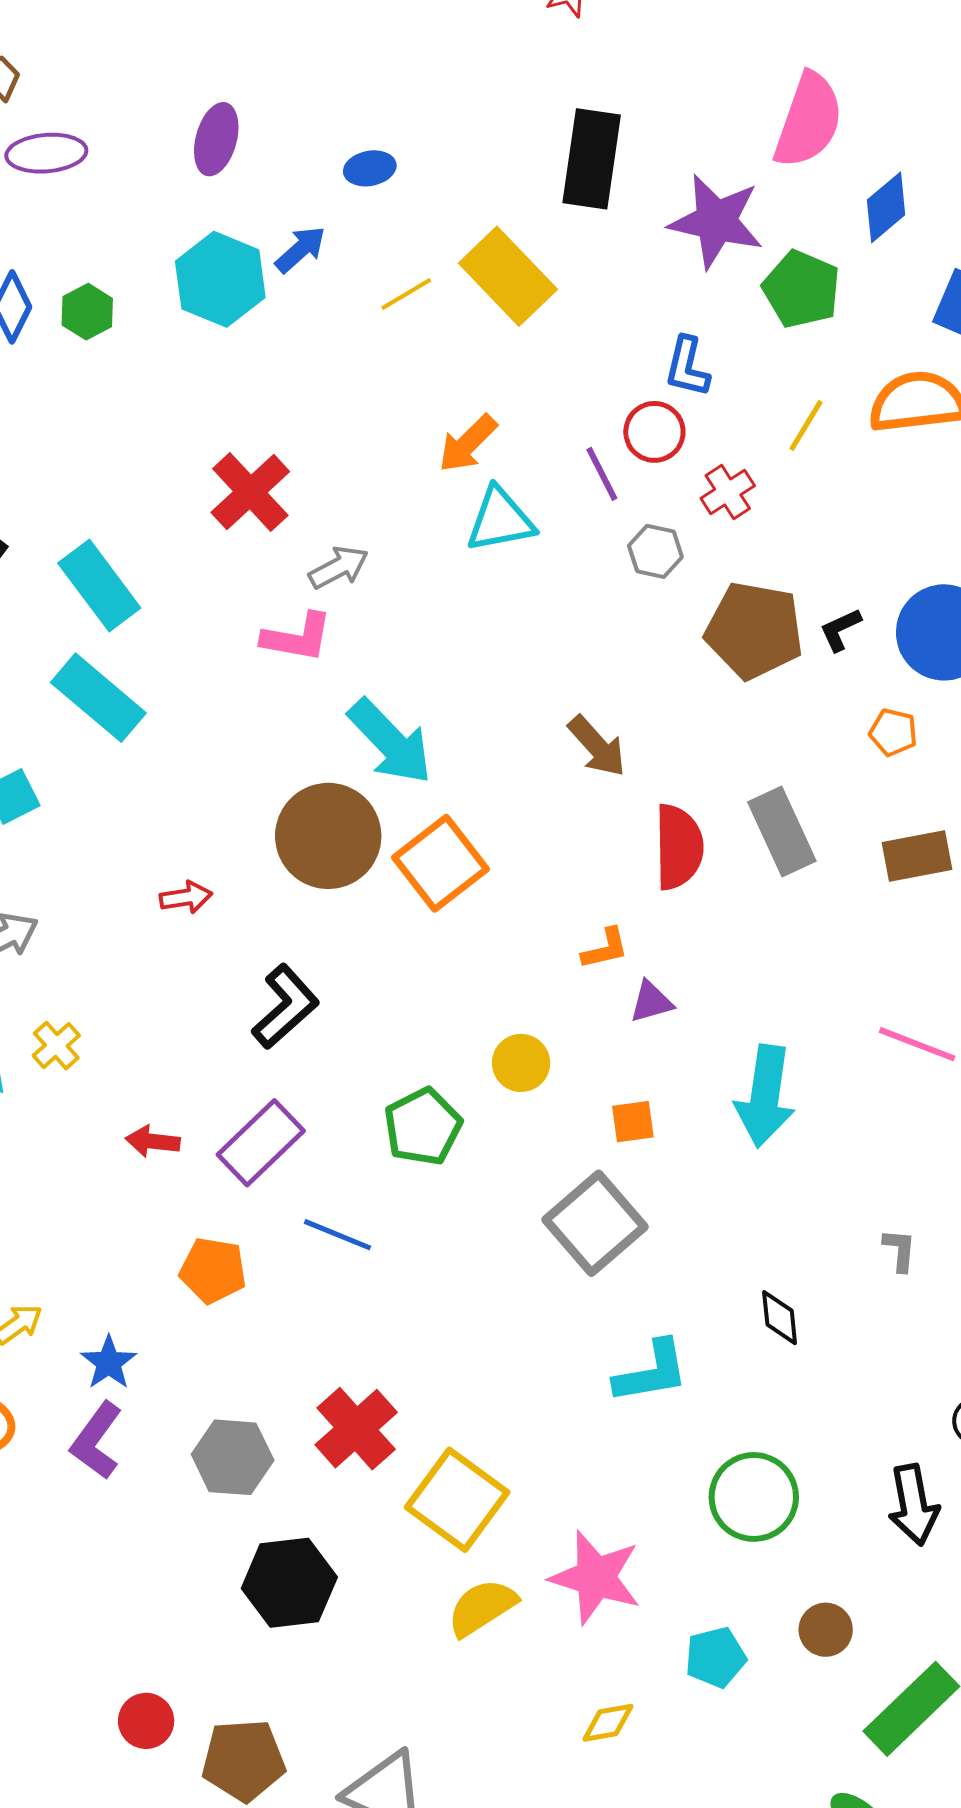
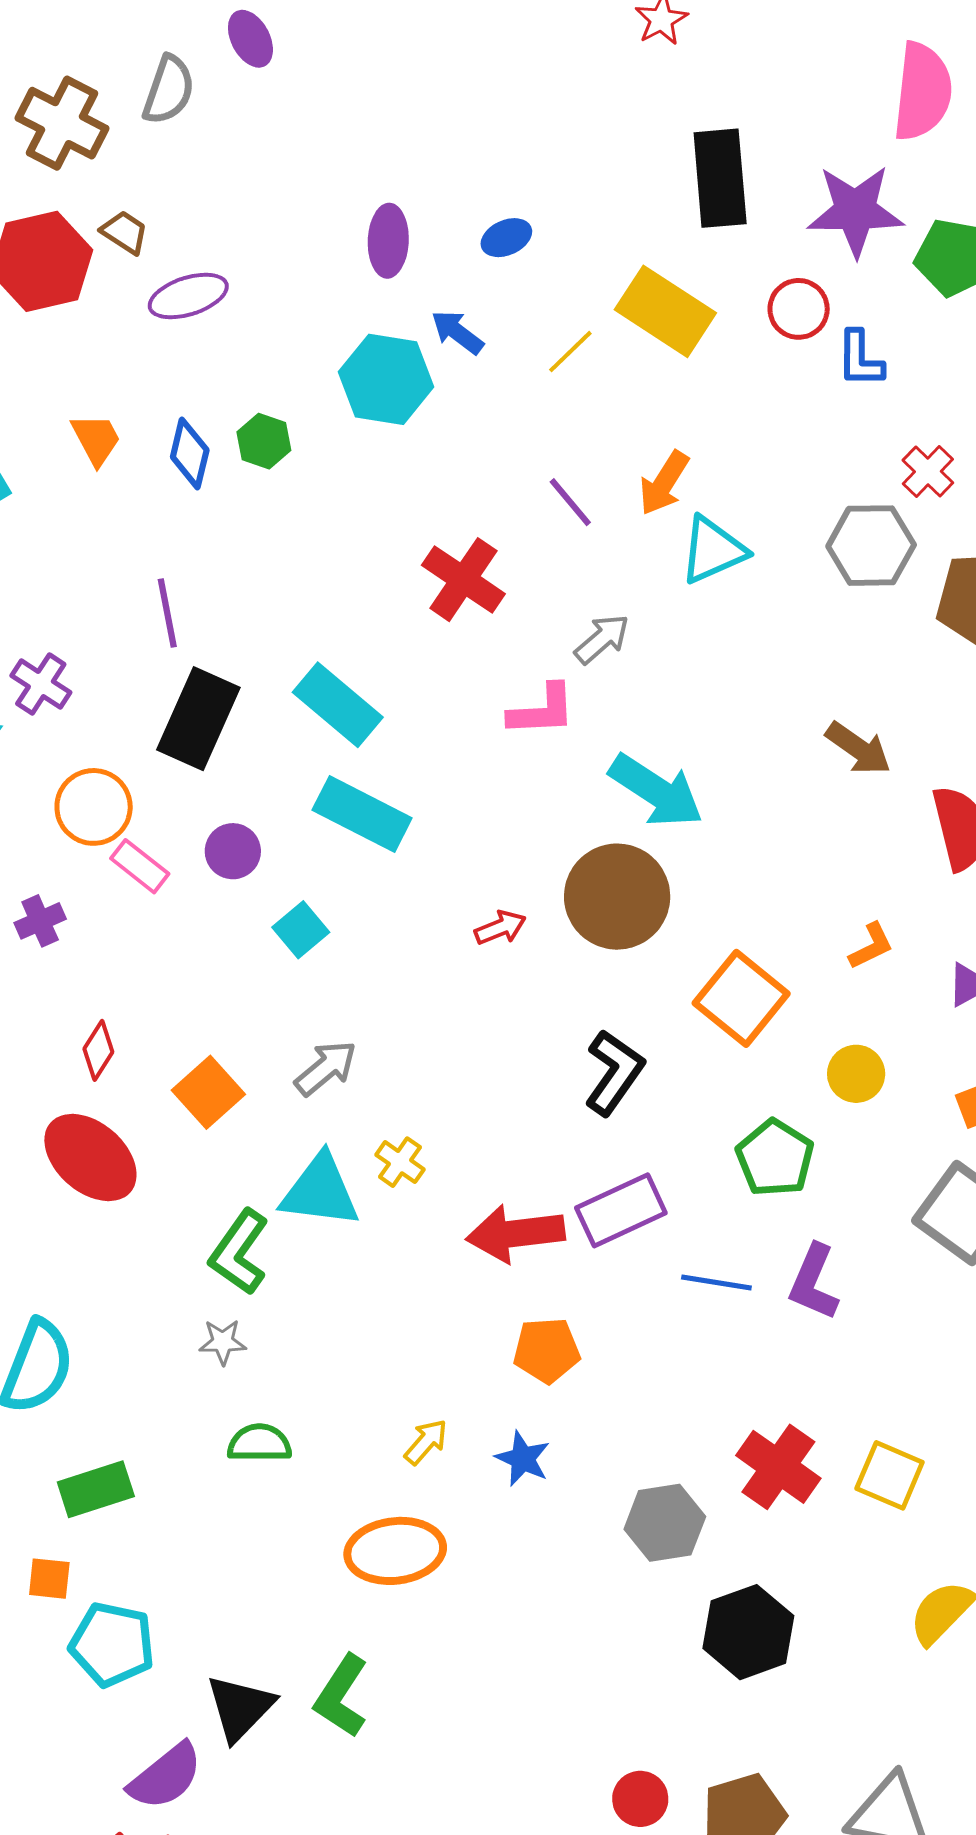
purple ellipse: (216, 139) -> (388, 241), moved
blue arrow: (300, 249) -> (457, 332), turned -88
red circle: (654, 432) -> (799, 309), moved
purple line: (602, 474) -> (570, 502), moved
gray hexagon: (655, 551) -> (871, 546), size x1.6
gray arrow: (339, 567) -> (602, 639), moved
orange square: (441, 863) -> (741, 998), moved
red arrow: (186, 897) -> (500, 928), moved
orange L-shape: (605, 949) -> (871, 946), moved
red arrow: (153, 1141) -> (516, 1233), size x1.8
purple rectangle: (261, 1143) -> (621, 1210), turned 32
orange pentagon: (213, 1270) -> (547, 1350), moved
purple L-shape: (96, 1441) -> (814, 1282), moved
yellow square: (457, 1500) -> (890, 1475), moved, size x0.7

